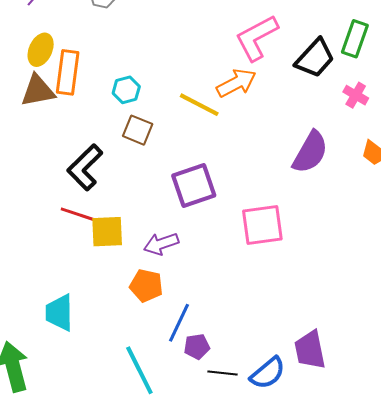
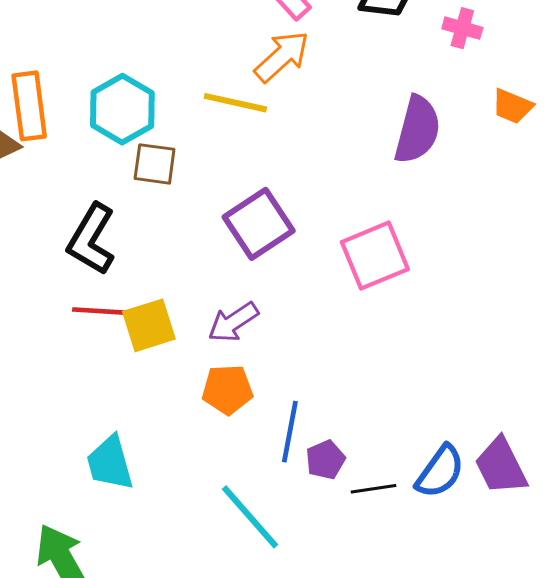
cyan hexagon: (126, 90) -> (122, 109), size x1.6
purple trapezoid: (310, 350) -> (501, 466), moved

